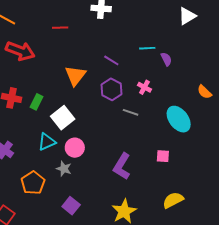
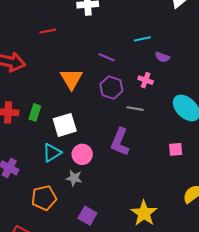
purple semicircle: (166, 59) -> (162, 57), moved, turned 144
white square: (63, 118) -> (65, 125), turned 30
purple L-shape: (122, 166) -> (120, 142), moved
orange pentagon: (33, 183) -> (44, 198), turned 30

